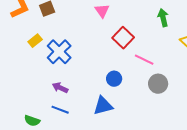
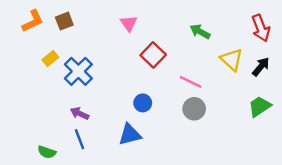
green arrow: (163, 18) -> (200, 32), turned -48
pink line: (144, 60) -> (191, 82), moved
blue line: (60, 110) -> (80, 139), turned 48

